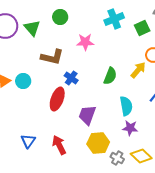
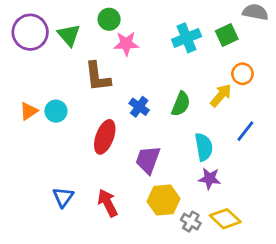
cyan cross: (114, 19) -> (187, 38), moved
pink star: (85, 42) -> (126, 44), moved
brown L-shape: (52, 57) -> (98, 77), turned 70
blue cross: (71, 78) -> (139, 107), moved

